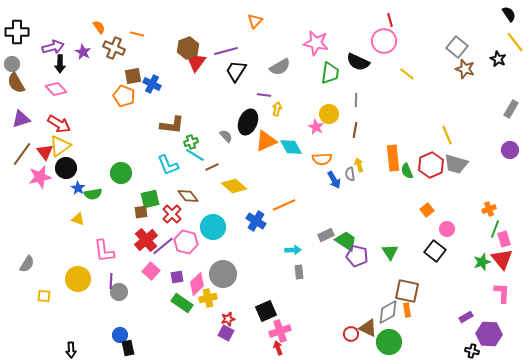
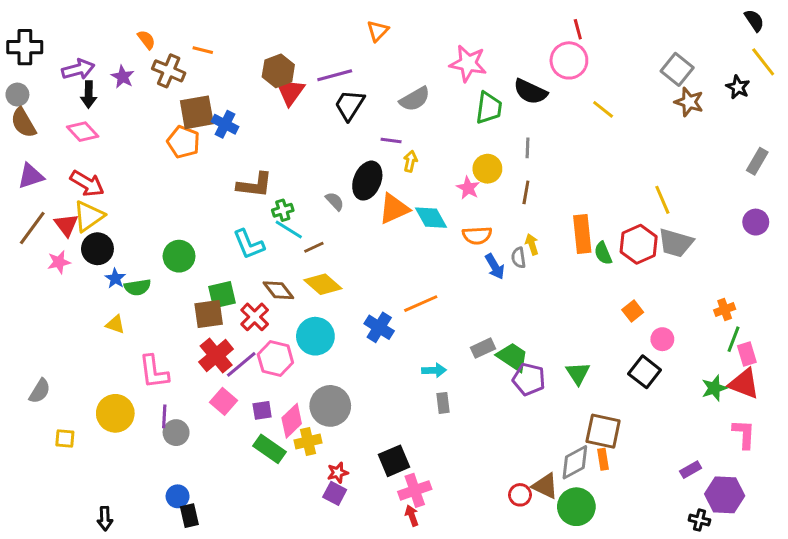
brown square: (133, 76) -> (197, 112), size x1.4
pink star: (40, 177) -> (59, 262), size x0.7
yellow diamond: (234, 186) -> (323, 284), moved
brown square: (141, 212) -> (209, 314), size x1.5
red triangle: (502, 259) -> (744, 384), turned -30

